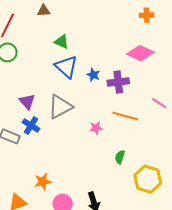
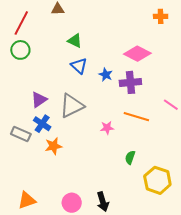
pink diamond: (140, 53) -> (137, 54), moved
blue triangle: (66, 67) -> (79, 66), size x0.7
purple triangle: (27, 102) -> (39, 100), turned 36
orange star: (43, 182) -> (53, 146), moved

